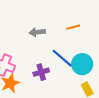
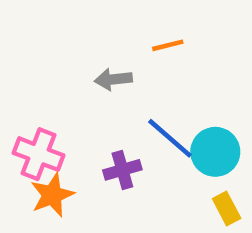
orange line: (73, 27) -> (168, 45), moved

